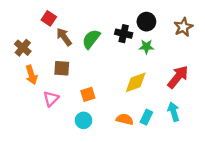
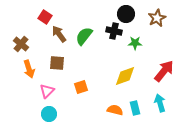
black circle: (146, 22) -> (126, 14), moved
brown star: (183, 27) -> (157, 18), moved
cyan rectangle: (146, 117) -> (135, 108), turned -40
cyan circle: (84, 120) -> (49, 114), moved

